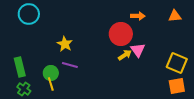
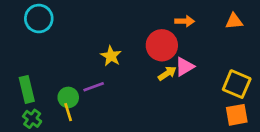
yellow star: (65, 44) -> (111, 56), moved
pink triangle: (138, 50) -> (185, 67), turned 35
purple line: (70, 65) -> (94, 87), turned -35

